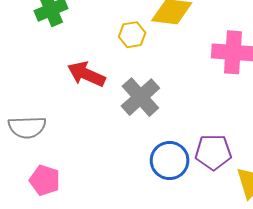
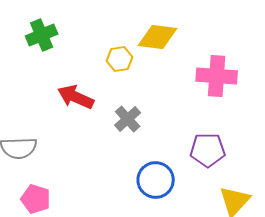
gray cross: (140, 97) -> (128, 119), size x0.7
purple pentagon: (213, 152) -> (208, 150), moved

